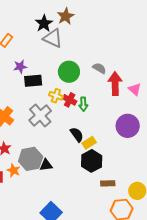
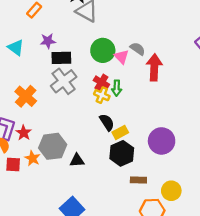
pink triangle: (135, 89) -> (121, 57), moved
yellow cross: (56, 96) -> (102, 95), moved
gray cross: (40, 115) -> (64, 81), moved
purple circle: (128, 126) -> (162, 141), moved
black triangle: (46, 165) -> (77, 160), moved

